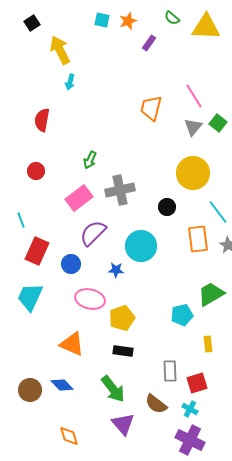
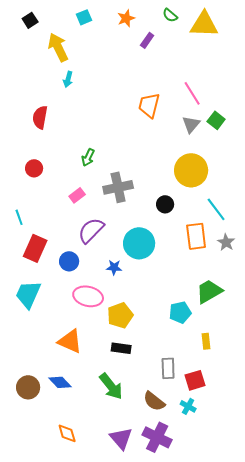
cyan square: (102, 20) -> (84, 17), moved, turned -35
pink rectangle: (79, 198) -> (77, 195), size x0.6
purple triangle: (123, 424) -> (121, 438), moved
purple cross: (190, 440) -> (157, 437), moved

